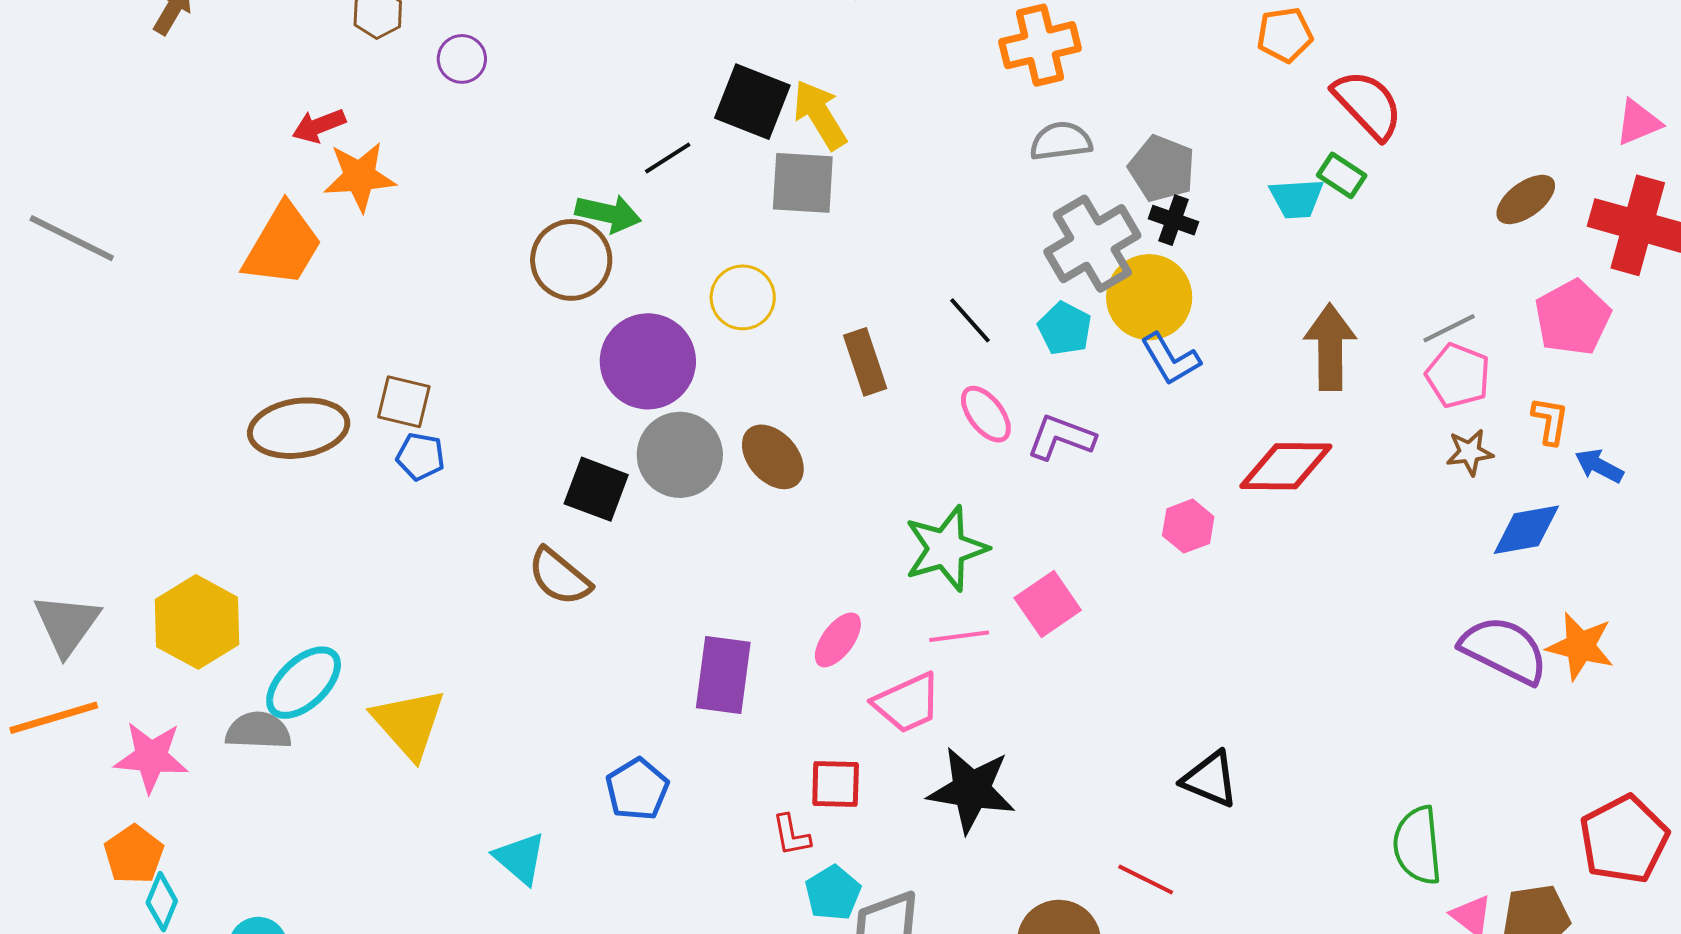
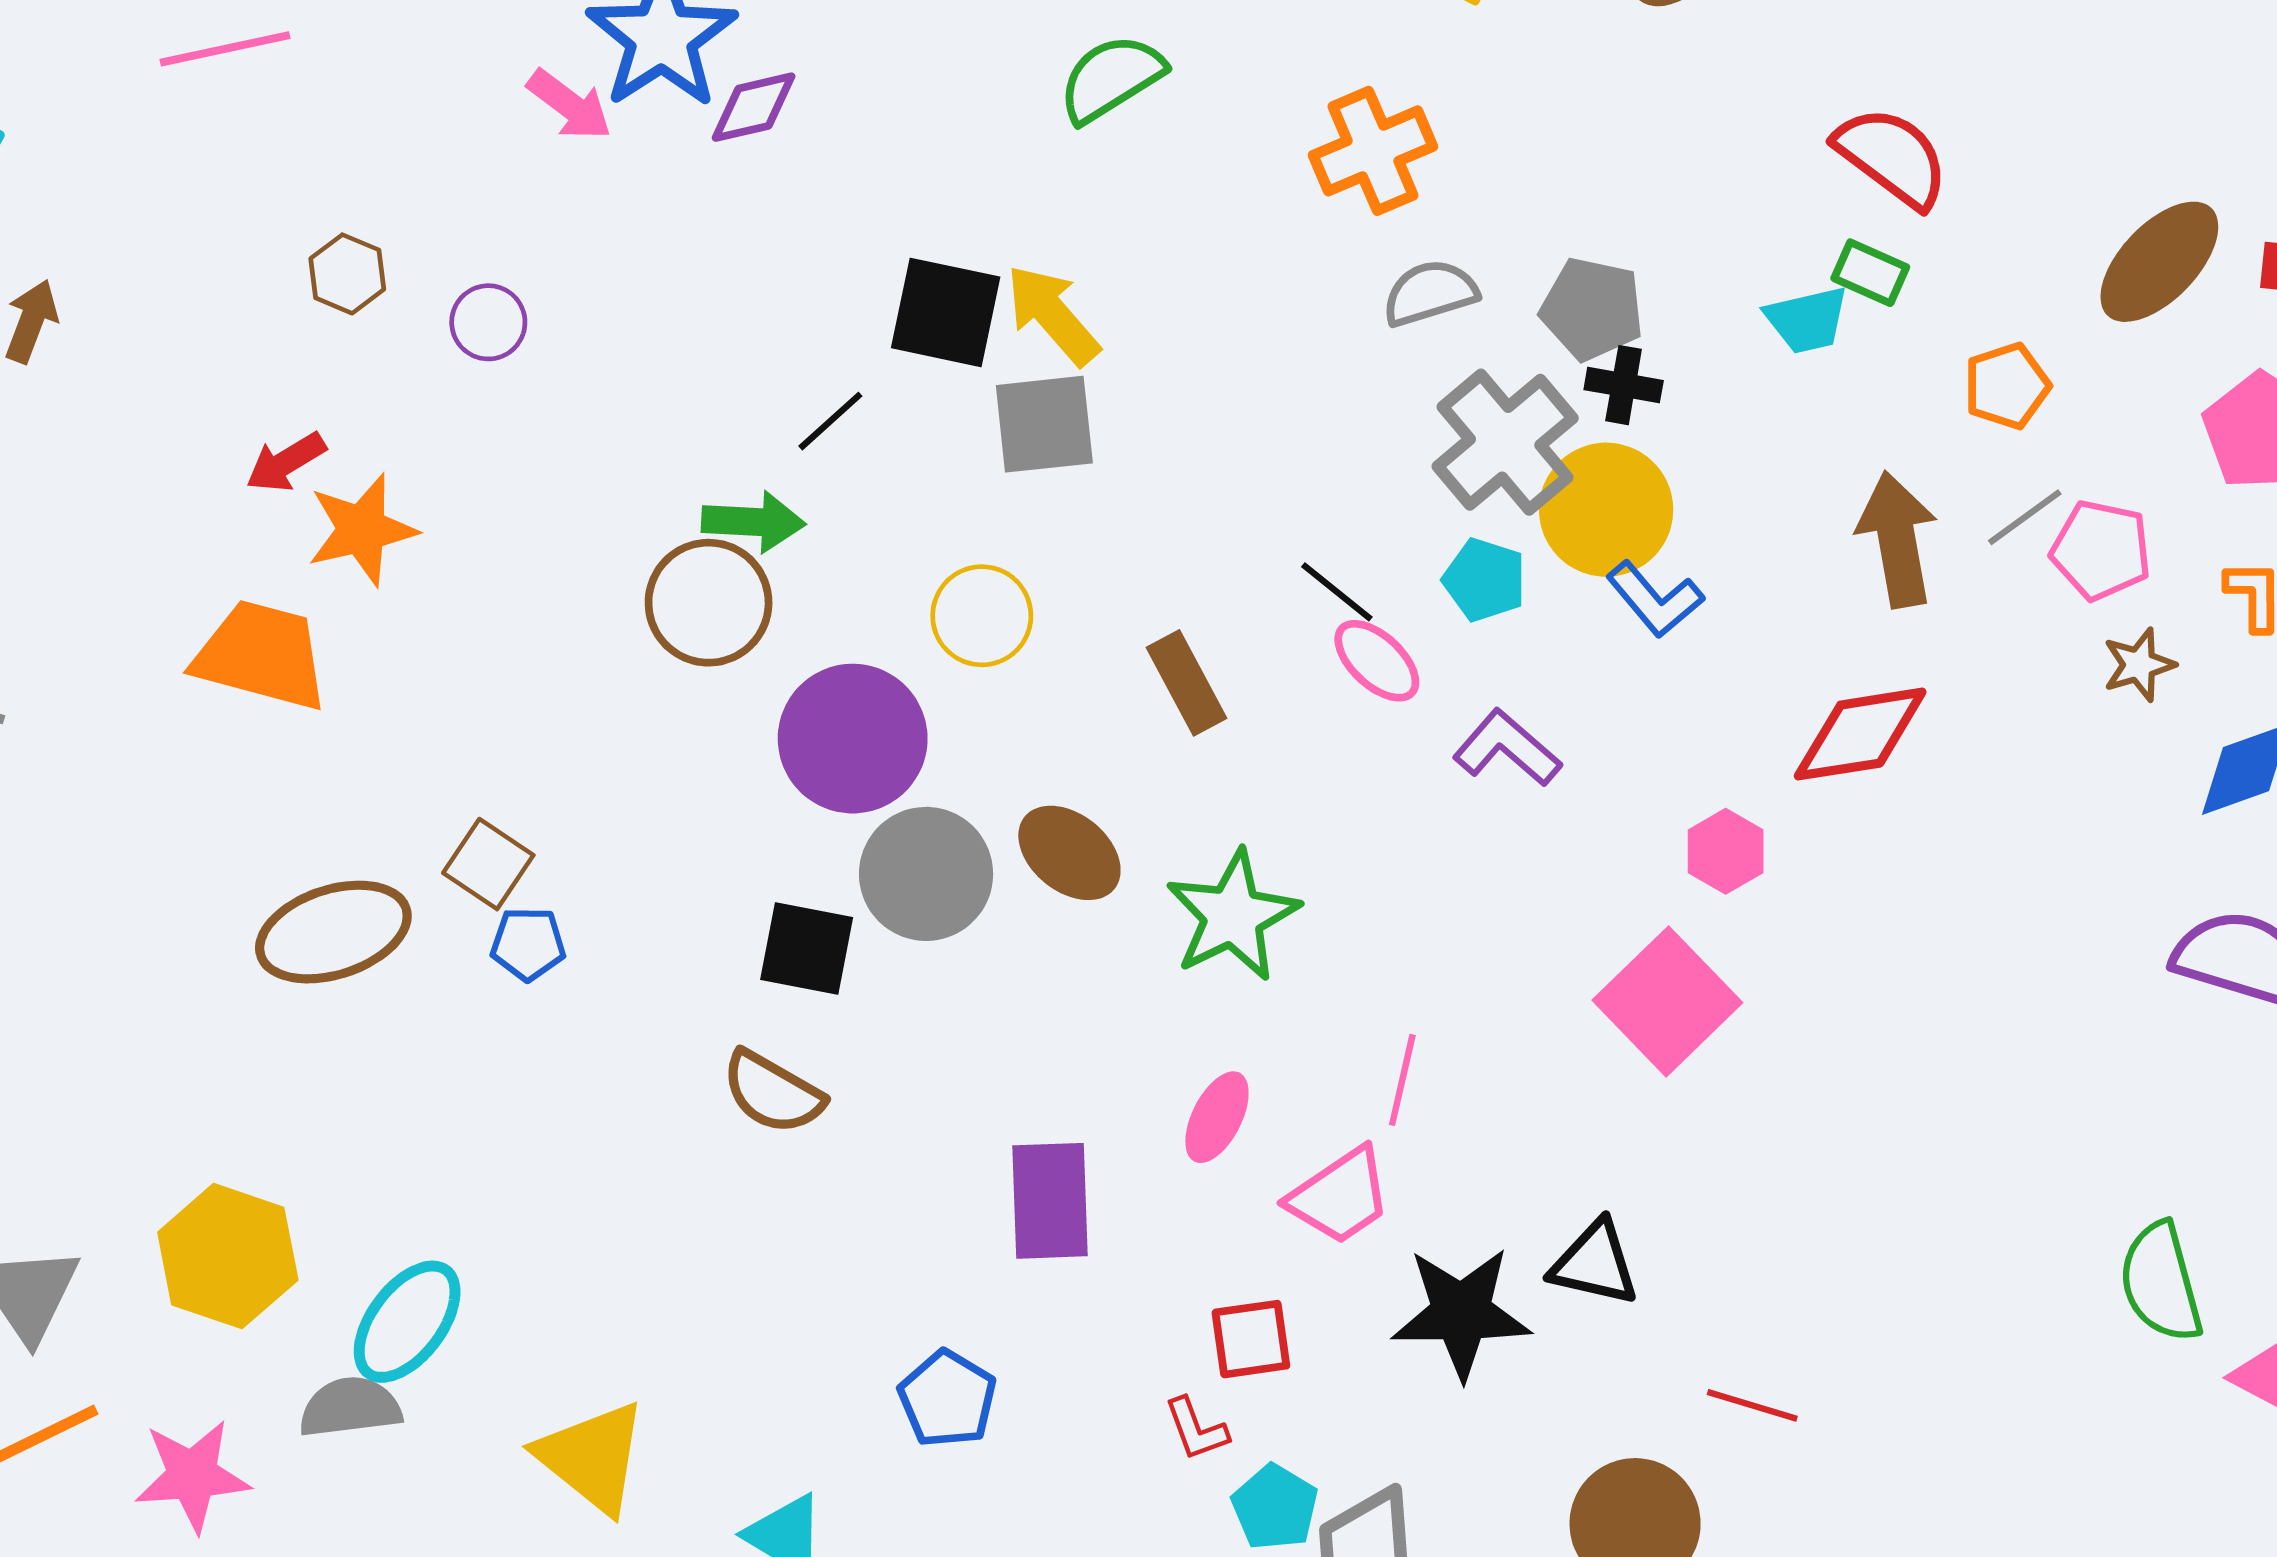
orange pentagon: (1285, 35) -> (2007, 386), moved
brown ellipse: (1526, 199) -> (2159, 262), size x1.4
orange trapezoid: (283, 245) -> (261, 655), turned -96
gray line: (1449, 328) -> (2025, 517), moved
brown square: (404, 402) -> (488, 864), turned 30
pink ellipse: (986, 414) -> (1377, 661), moved
purple L-shape: (1061, 437) -> (1507, 748), turned 30
green star: (946, 549) -> (1233, 916), moved
pink square: (1048, 604) -> (1667, 1001), moved, size x1.4
pink line: (959, 636) -> (1402, 1080), turned -60
yellow triangle: (409, 723) -> (592, 1457), moved
black triangle: (1210, 779) -> (1595, 1263), moved

